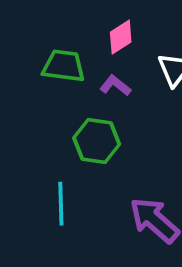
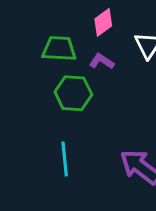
green hexagon: (97, 141) -> (73, 93), moved

